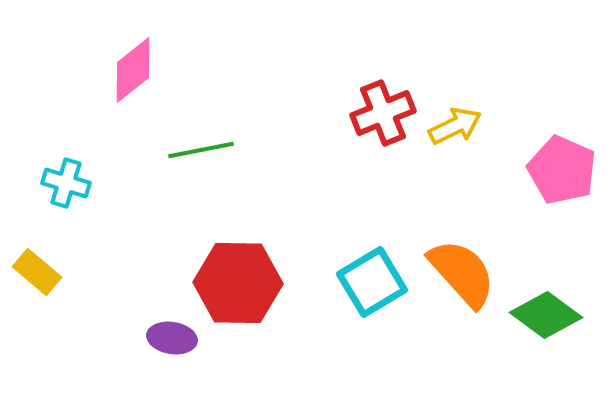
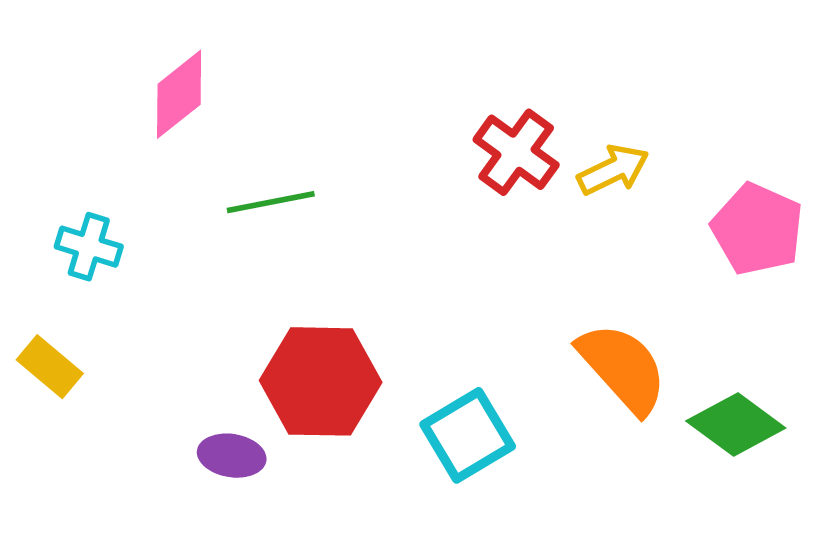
red cross: (383, 113) -> (516, 152), turned -32
cyan square: (372, 282) -> (468, 435), moved

